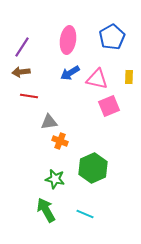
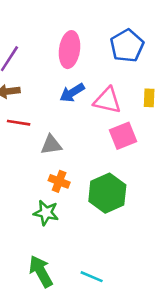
gray triangle: (49, 122) -> (51, 145), moved
green hexagon: (93, 168) -> (107, 193), moved
green star: (55, 179) -> (46, 213), moved

